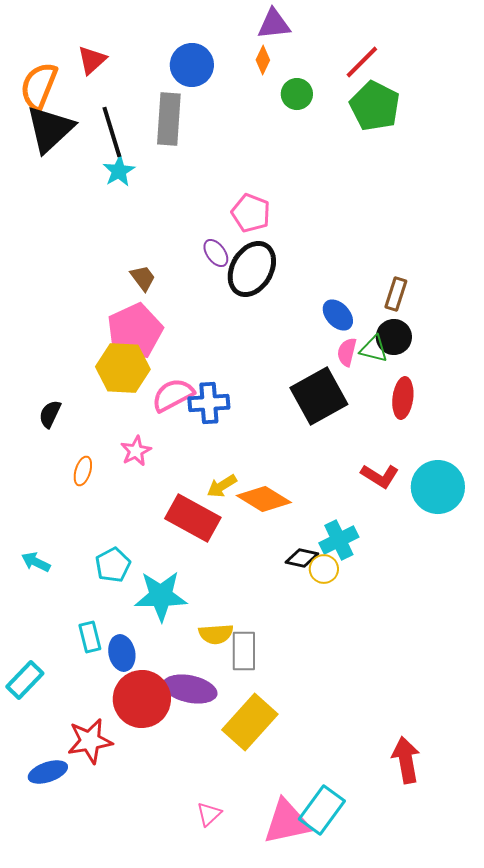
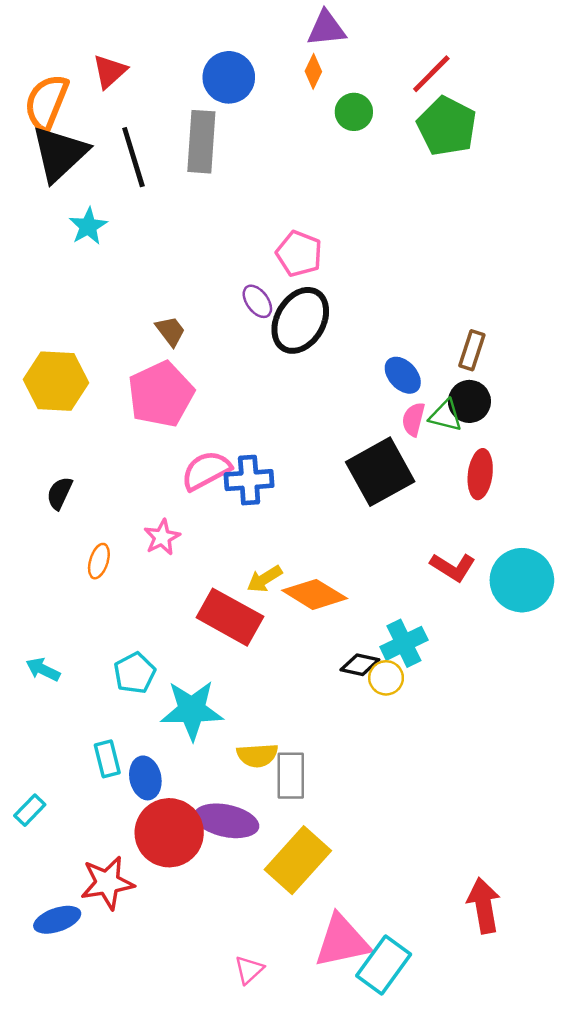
cyan star: (119, 171) -> (88, 226), moved
yellow hexagon: (123, 368) -> (56, 381), moved
cyan rectangle: (25, 680) -> (30, 810), size x0.7
pink triangle: (287, 822) -> (342, 941), moved

